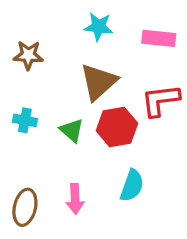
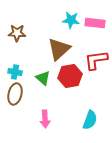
cyan star: (99, 27) -> (71, 20), moved
cyan semicircle: (132, 186) -> (90, 120), moved
brown ellipse: (25, 207) -> (15, 94), moved

